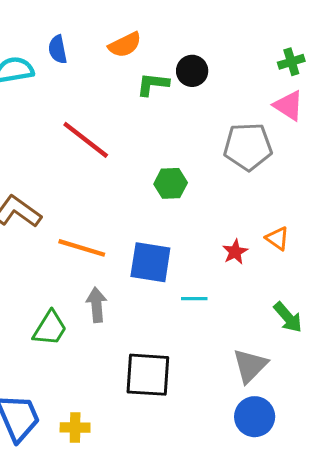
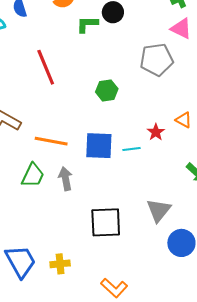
red line: (86, 140) -> (46, 67), turned 36
cyan line: (194, 299) -> (132, 149), moved
green trapezoid: (50, 328) -> (33, 175), moved
gray triangle: (250, 366) -> (159, 210), moved

